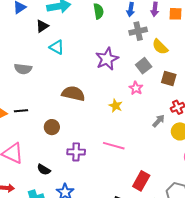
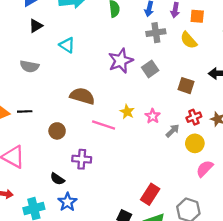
black triangle: (42, 26) -> (36, 26), moved
yellow semicircle: (160, 47) -> (189, 40), moved
gray square: (144, 66) -> (150, 69), moved
pink star: (136, 88) -> (153, 116), moved
pink line: (114, 146) -> (104, 125), moved
black semicircle: (44, 170) -> (57, 179), moved

